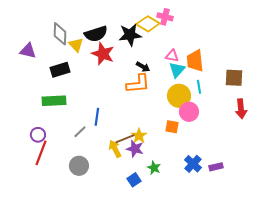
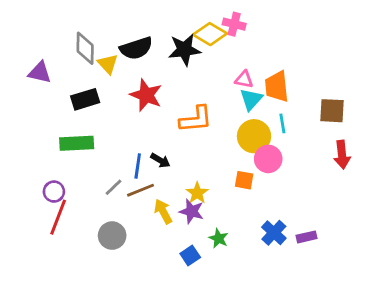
red star: (103, 54) -> (146, 95), moved
black arrow: (143, 67) -> (160, 160), moved
brown line: (125, 139) -> (140, 190), moved

